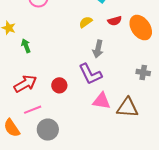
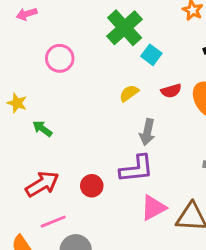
green arrow: (26, 46) -> (42, 129), turned -32
purple L-shape: (90, 74) -> (136, 169), turned -70
pink triangle: (101, 101) -> (153, 208), turned -36

